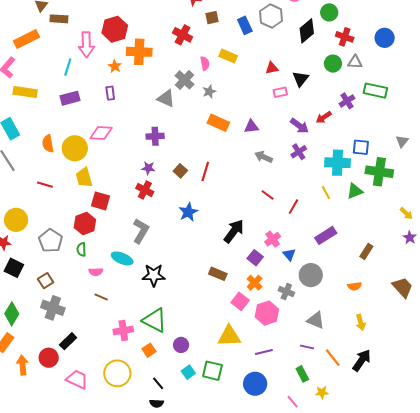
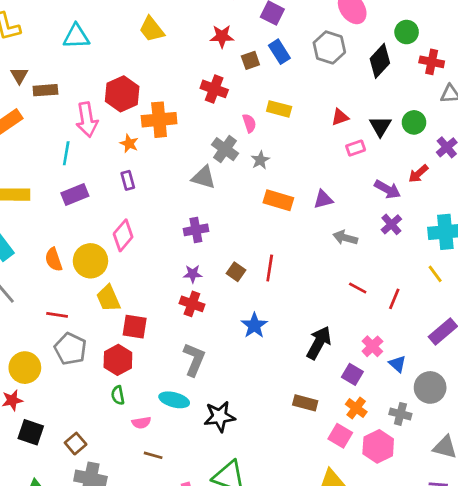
blue rectangle: (245, 25) -> (279, 52), moved
green circle: (333, 64) -> (414, 122), moved
pink diamond: (101, 133) -> (123, 235), turned -45
gray pentagon: (51, 241) -> (70, 349), moved

